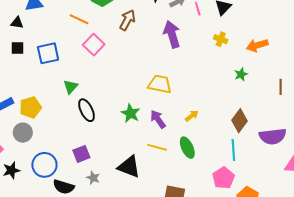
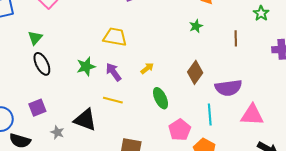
green triangle: (71, 87) -> (35, 38), moved
green star: (130, 113) -> (86, 66), turned 30
green ellipse: (187, 148) -> (161, 98), moved
cyan line: (233, 150) -> (210, 115), moved
gray star: (93, 178) -> (57, 132), moved

